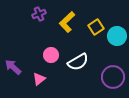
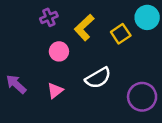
cyan circle: (117, 36) -> (147, 17), moved
pink circle: (51, 55) -> (59, 51), moved
pink triangle: (39, 79) -> (55, 90), moved

